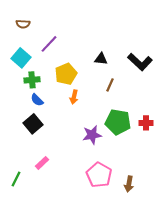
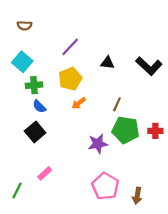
purple line: (49, 44) -> (70, 47), moved
brown line: (110, 85) -> (117, 104), moved
orange arrow: (74, 97) -> (79, 103), turned 40

